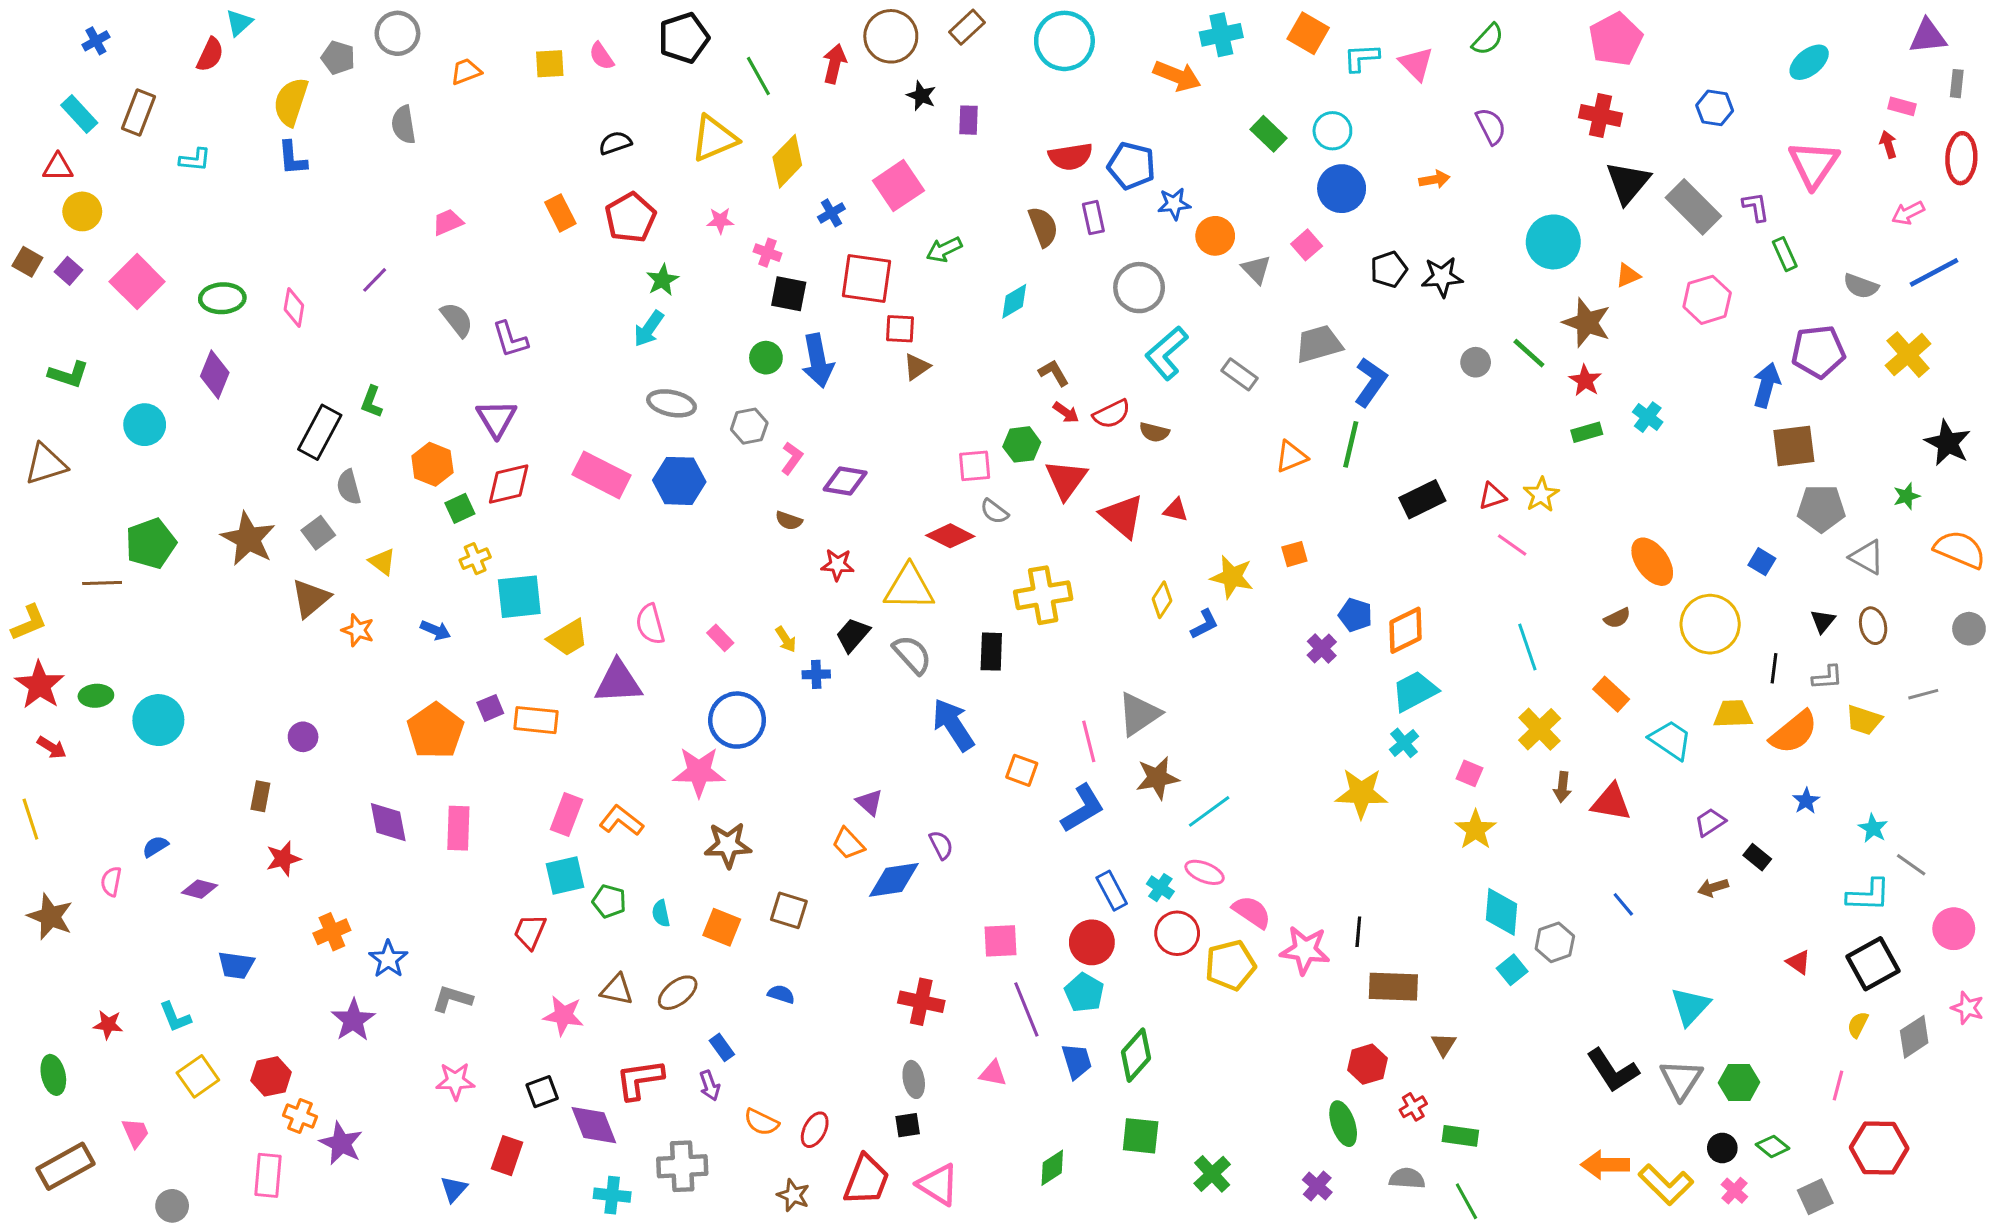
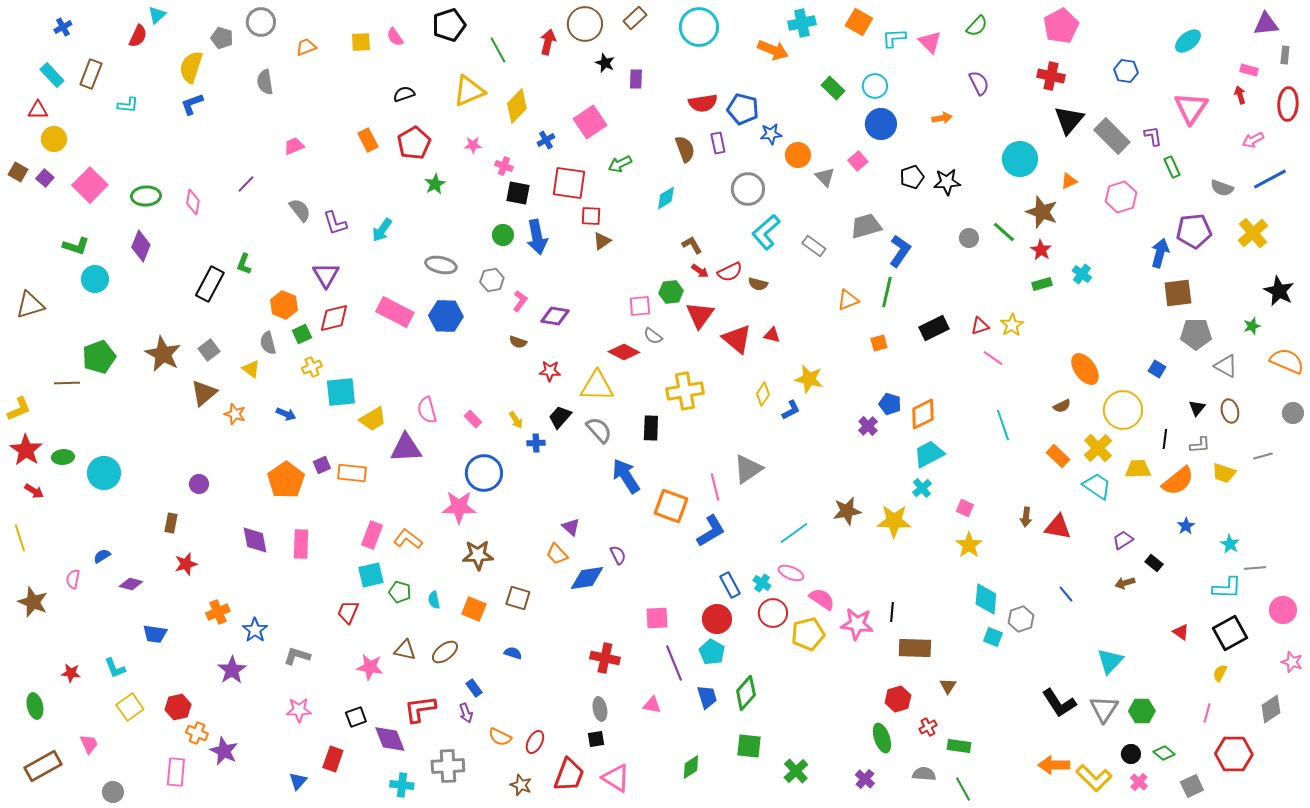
blue L-shape: (292, 158) -> (192, 104), turned 75
cyan arrow: (649, 329) -> (382, 230), moved
green L-shape: (69, 374) -> (76, 246), moved
gray semicircle: (349, 487) -> (268, 343), moved
orange square: (1294, 554) -> (879, 343), moved
yellow cross: (1540, 729) -> (1098, 448), moved
orange square: (1022, 770) -> (671, 506), size x1.6
brown star: (1157, 778) -> (847, 511), moved
gray line: (1911, 865) -> (1255, 568), turned -40
cyan square: (1512, 970) -> (993, 637), turned -30
gray diamond: (1914, 1037) -> (1271, 709), moved

